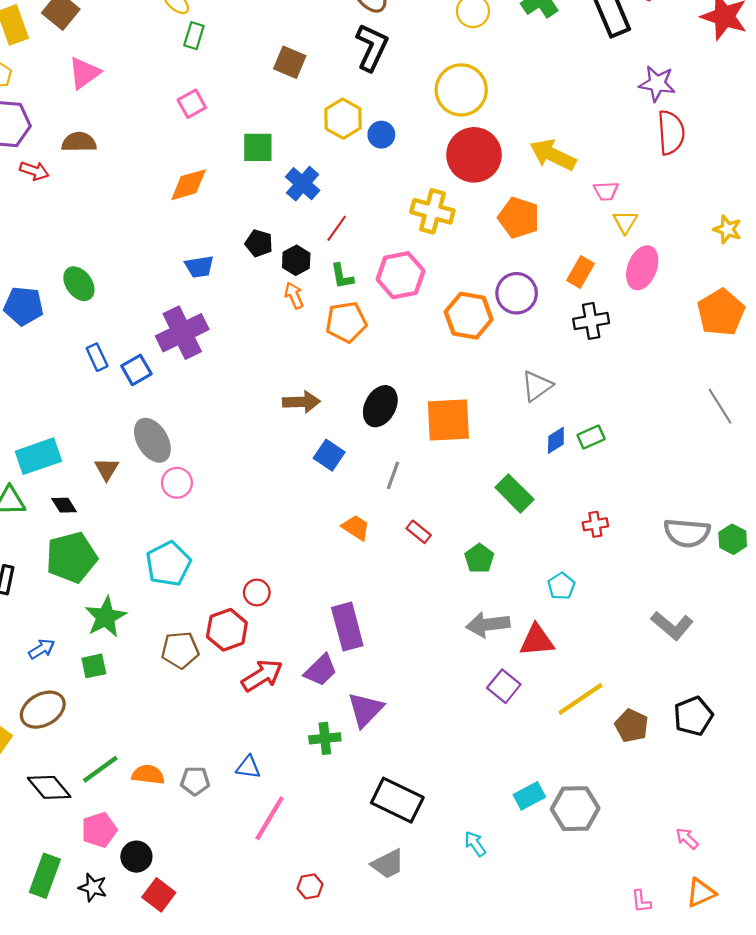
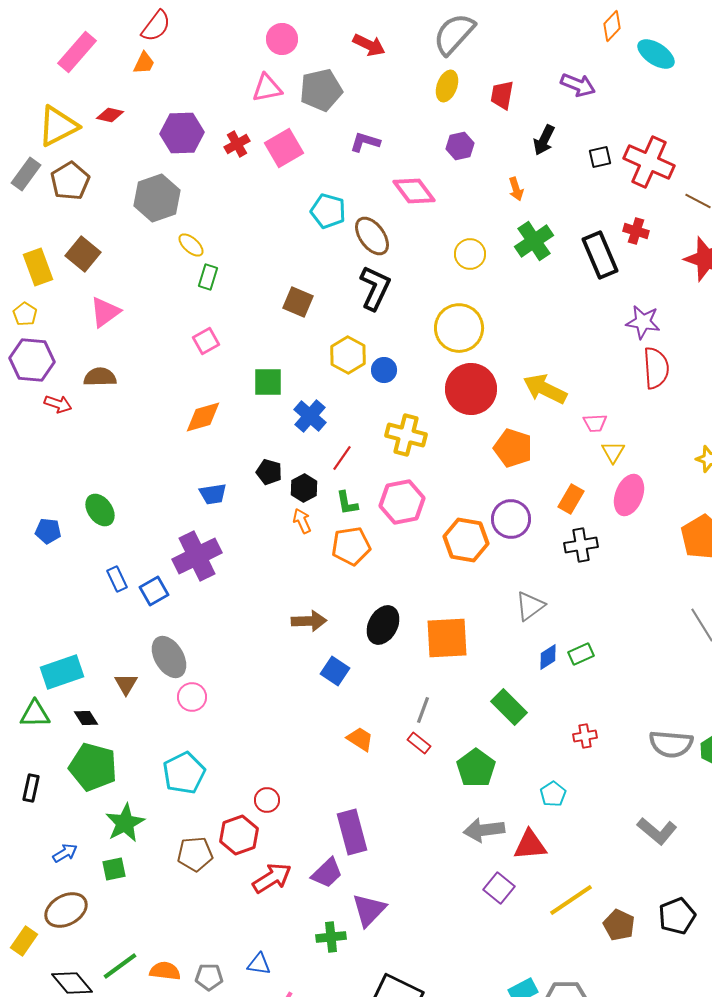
yellow cross: (432, 211) -> (406, 435), moved
blue pentagon: (24, 306) -> (48, 531), size x0.7
gray line: (393, 475) -> (423, 710), moved
green pentagon: (71, 557) -> (93, 767), turned 30
green pentagon: (479, 558) -> (476, 768), size x1.4

